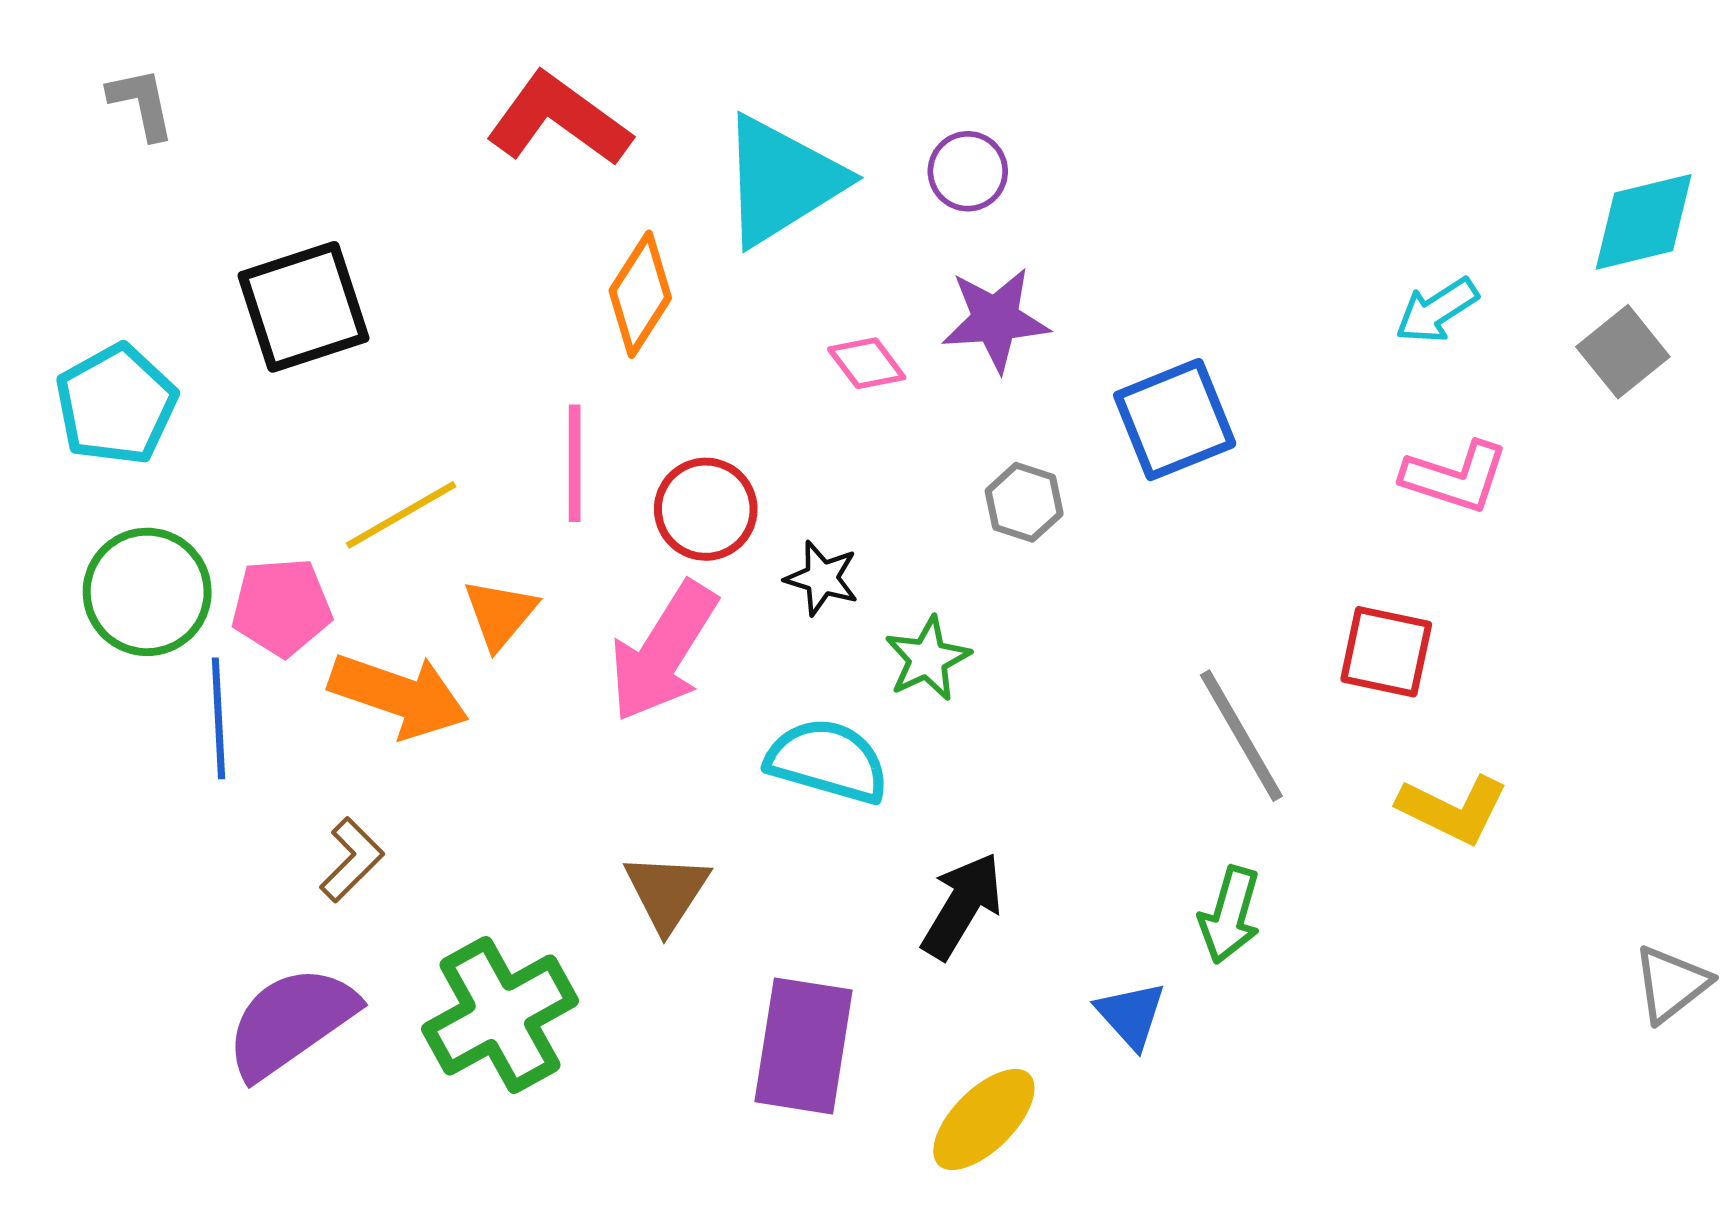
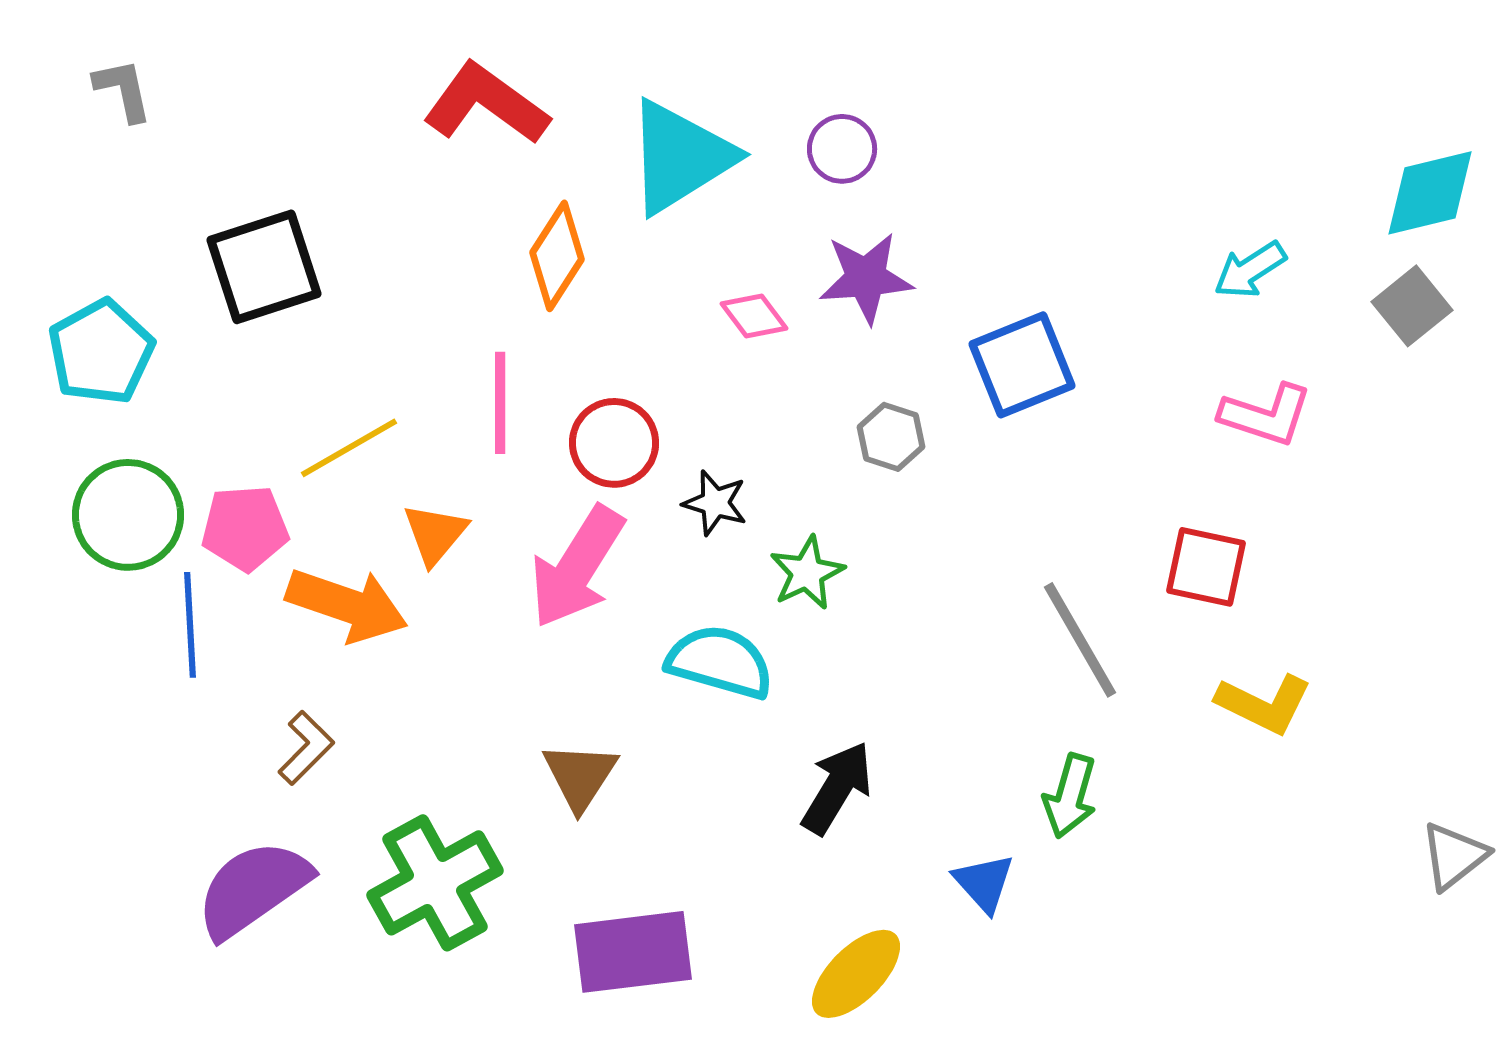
purple rectangle: (803, 1046) -> (633, 952), moved, turned 74

